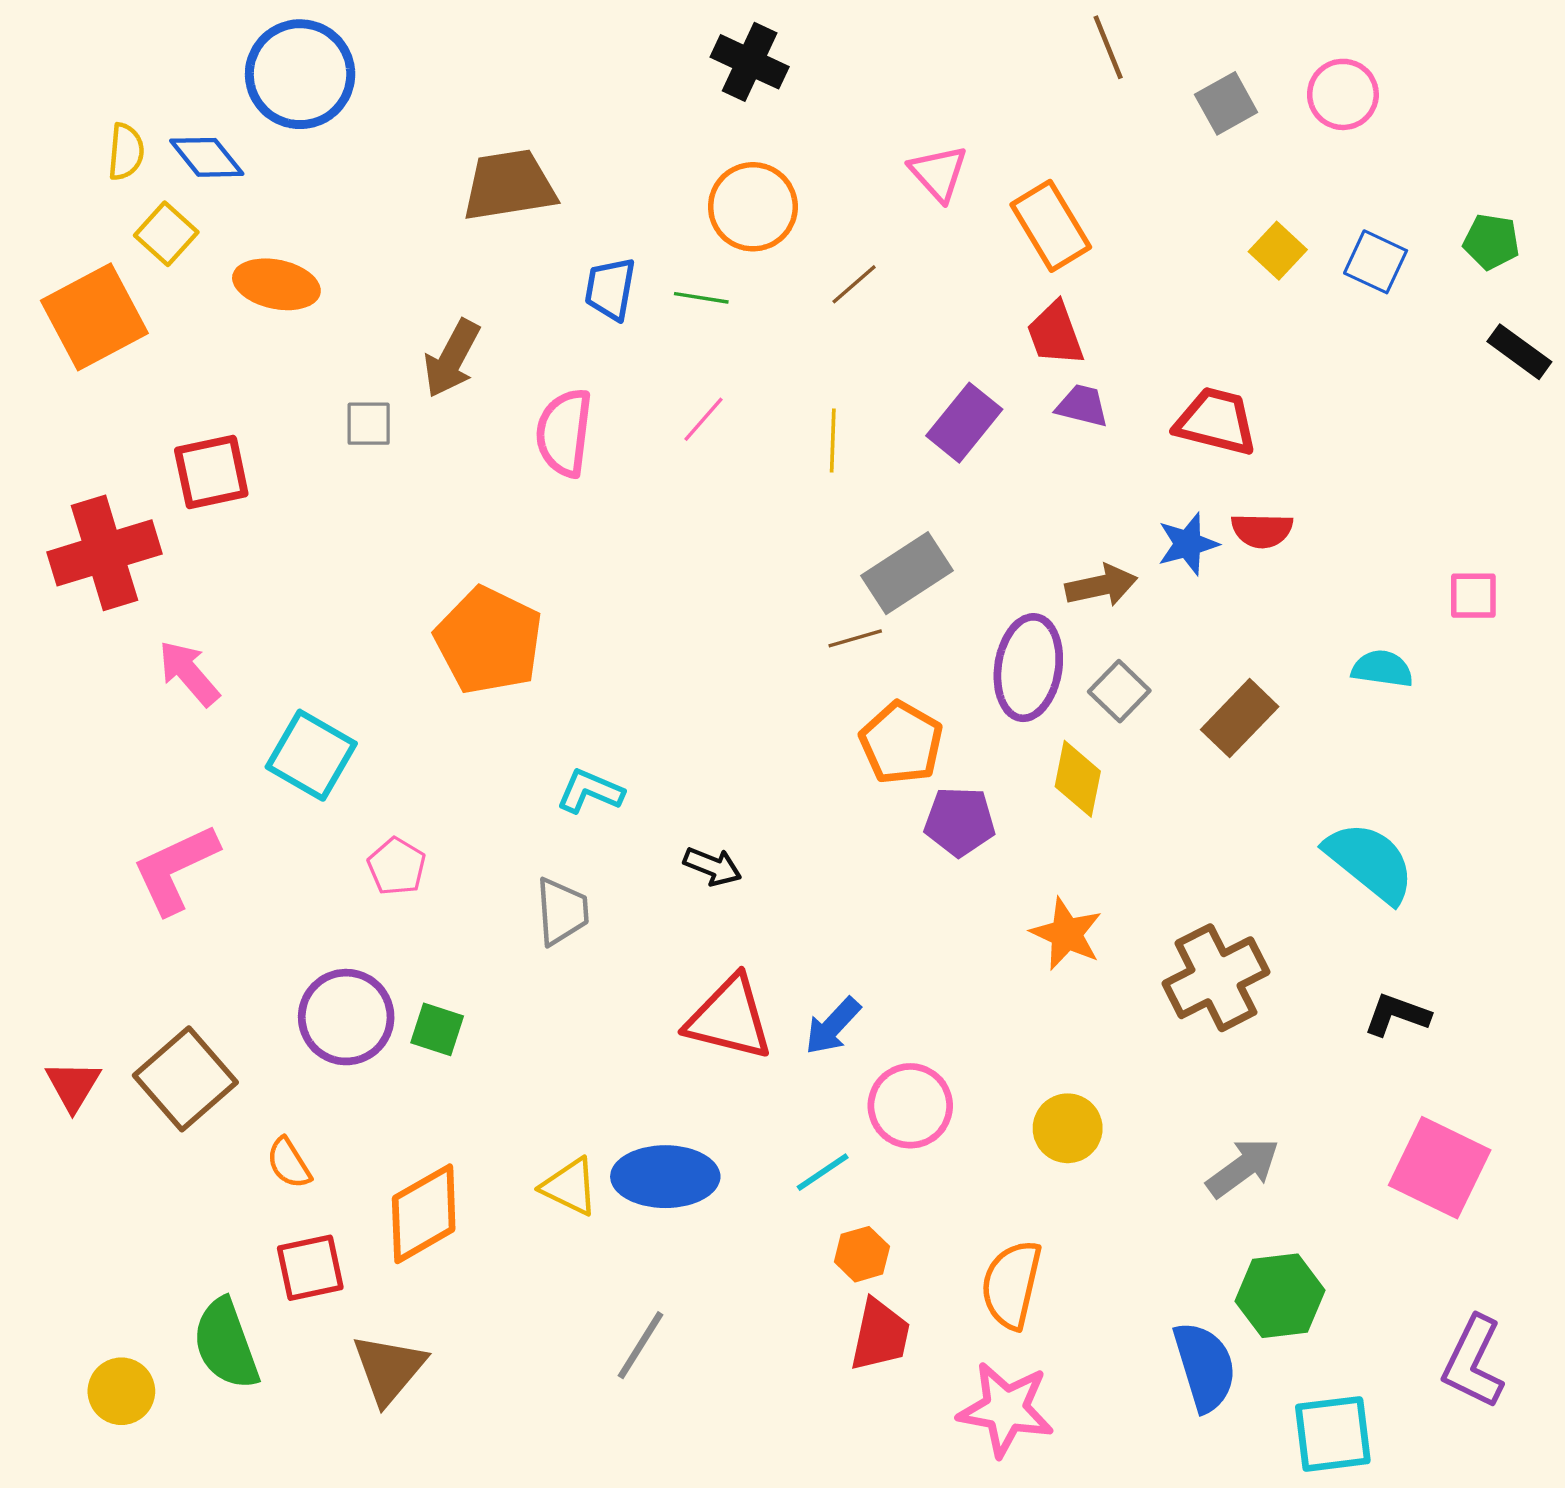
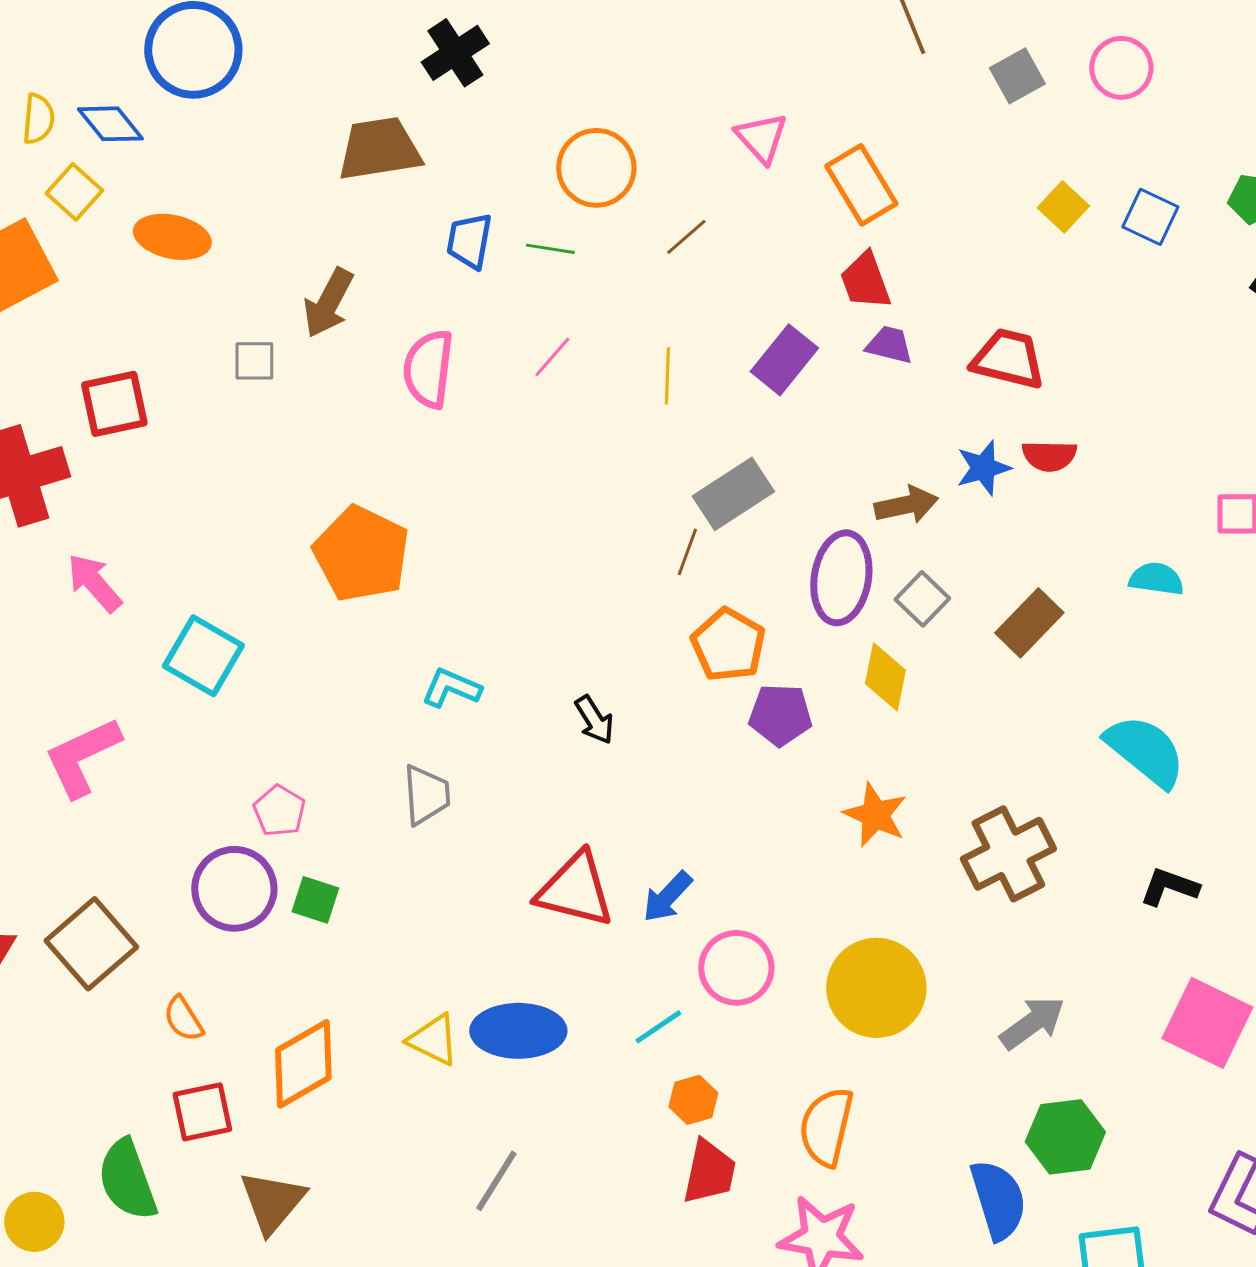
black cross: (750, 62) -> (455, 53), moved, turned 32
brown line: (855, 638) -> (687, 552), turned -54
pink pentagon: (397, 866) -> (279, 811), moved
black arrow: (712, 866) -> (594, 720), moved, turned 36
yellow circle: (1068, 1128) -> (876, 988), size x1.6

